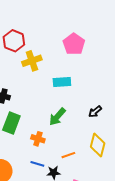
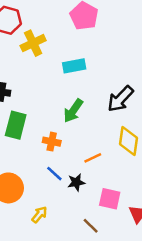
black arrow: (95, 112) -> (120, 99), size x1.6
blue line: (37, 164) -> (54, 174), turned 32

